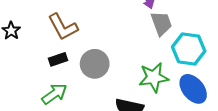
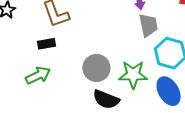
gray circle: (95, 64) -> (96, 68), moved

